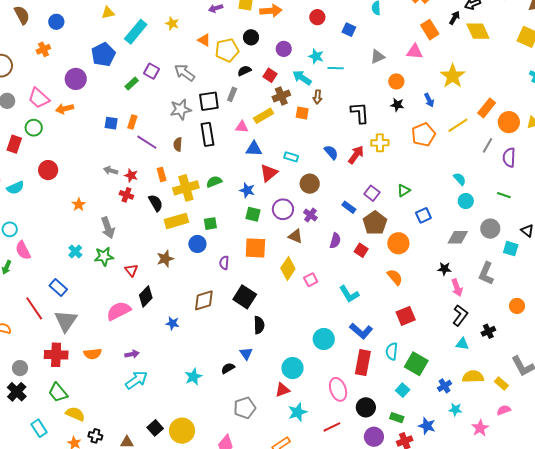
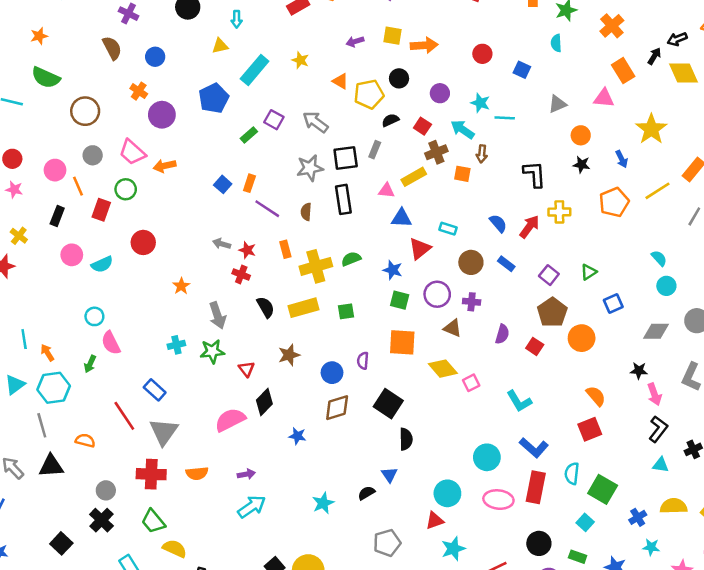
orange cross: (43, 49) -> (139, 91), turned -32
purple circle: (76, 79) -> (162, 115), moved
blue square: (111, 123) -> (223, 184), turned 32
black semicircle: (156, 203) -> (266, 307), moved
blue rectangle: (349, 207) -> (506, 264), moved
purple cross: (310, 215) -> (472, 302), turned -32
blue circle: (197, 244) -> (332, 373), moved
cyan cross: (75, 251) -> (176, 345), turned 32
yellow diamond: (288, 268) -> (443, 369), turned -75
orange semicircle: (395, 277) -> (596, 396), moved
pink ellipse: (338, 389) -> (498, 500), moved, turned -65

